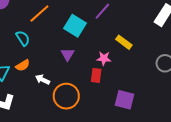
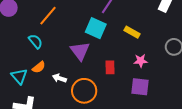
cyan square: (75, 26) -> (96, 28), moved
purple triangle: (68, 54) -> (80, 51), size x1.5
pink star: (104, 58) -> (141, 61), moved

